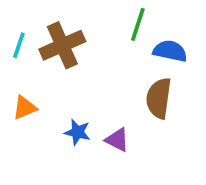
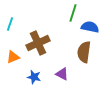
brown cross: (62, 45) -> (38, 43), moved
blue star: (77, 132) -> (34, 77), moved

